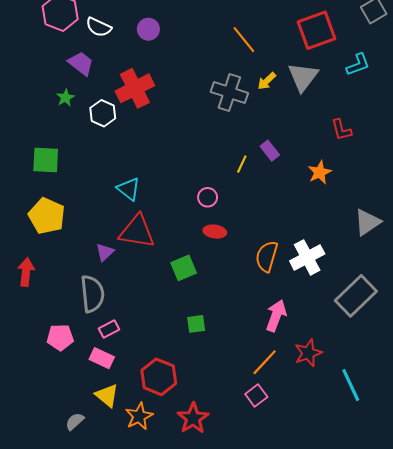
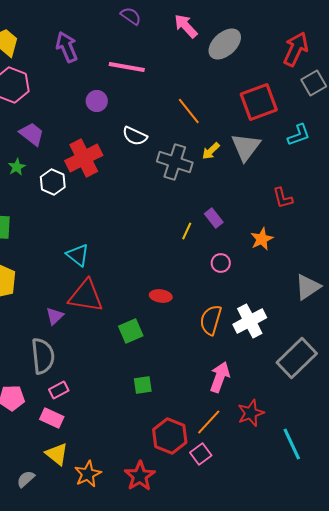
white semicircle: (99, 27) -> (135, 136), moved
pink circle: (208, 197) -> (221, 263), moved
red hexagon: (159, 377) -> (170, 436), moved

